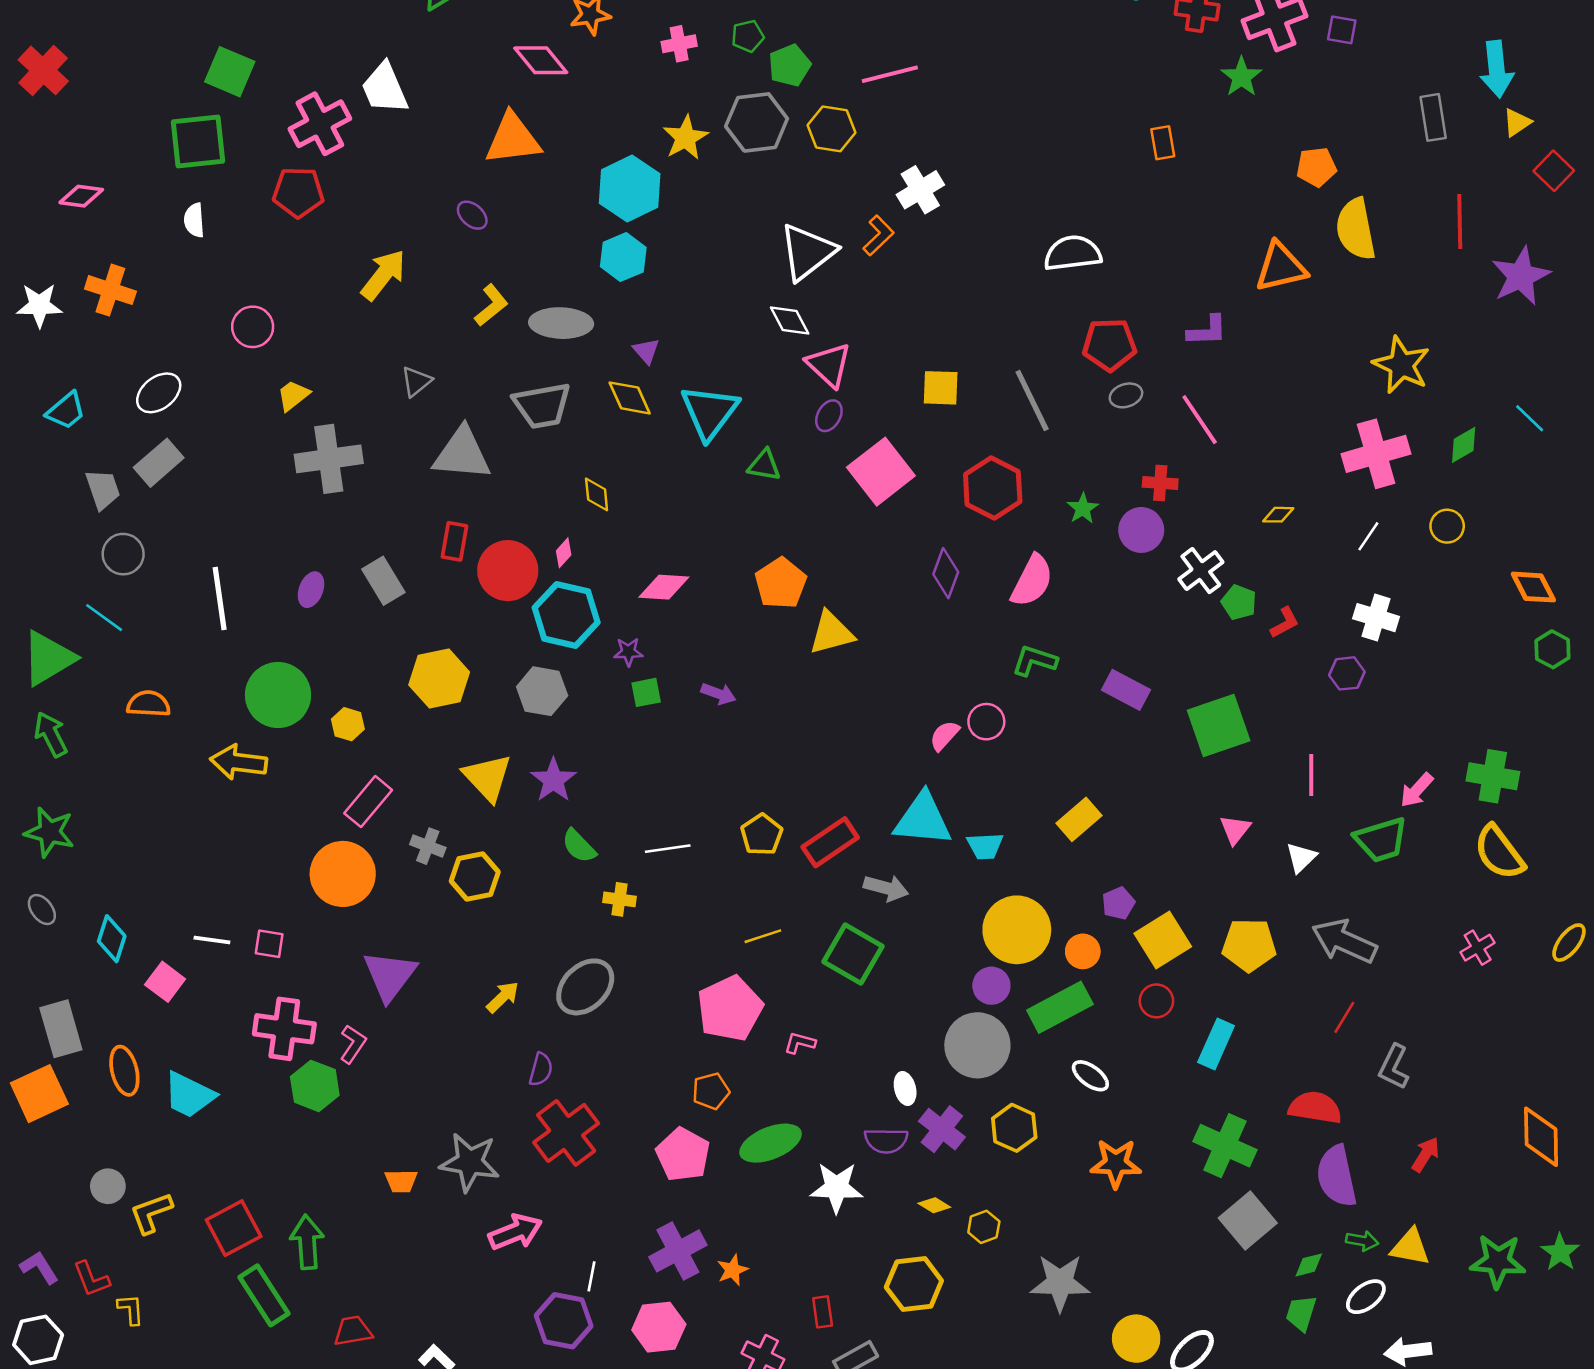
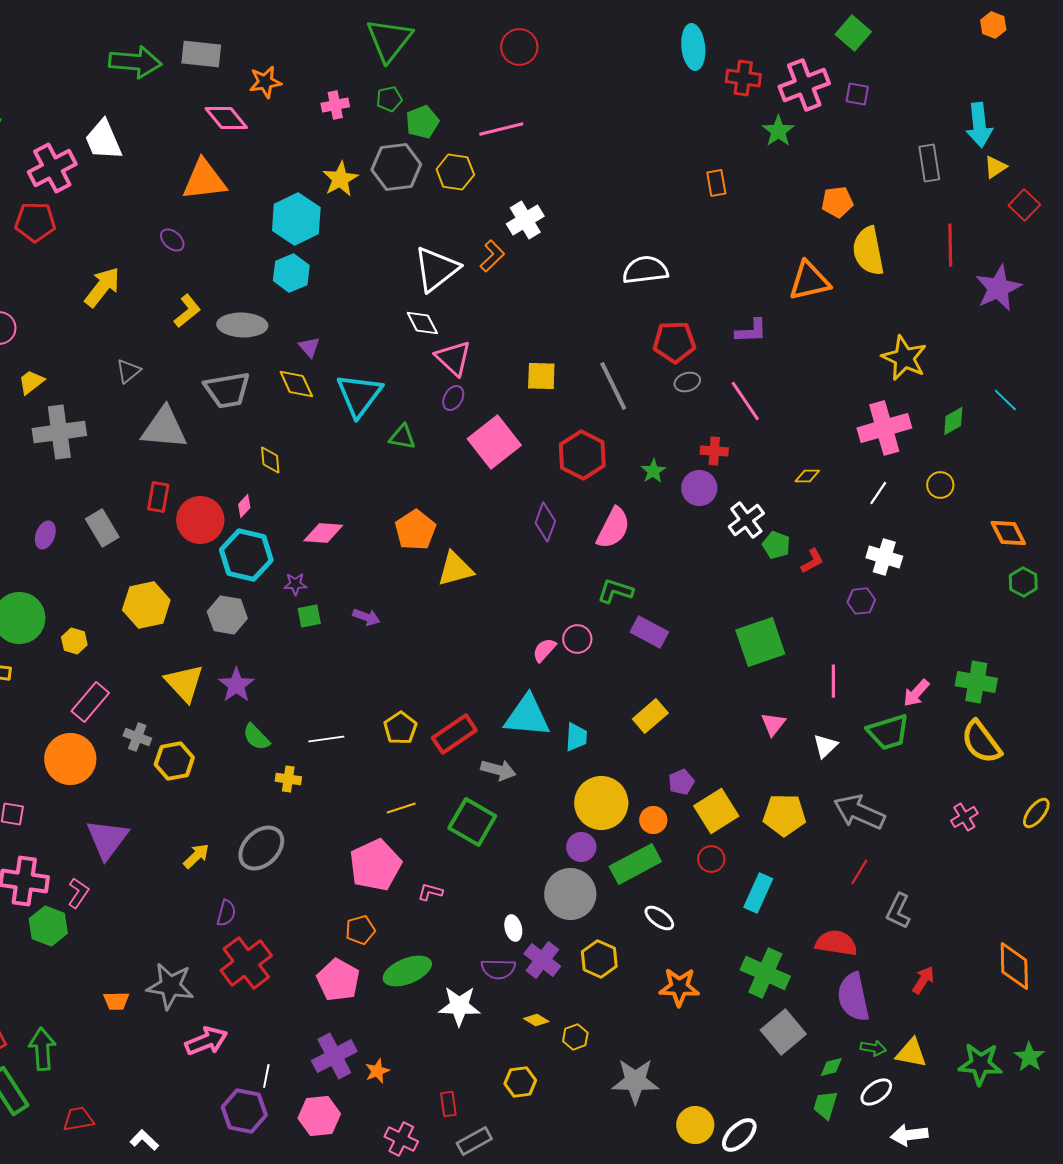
purple rectangle: (1126, 690) -> (649, 632), moved
cyan trapezoid: (985, 846) -> (576, 737), turned -84
yellow hexagon: (914, 1284) -> (520, 1082), size x0.7

